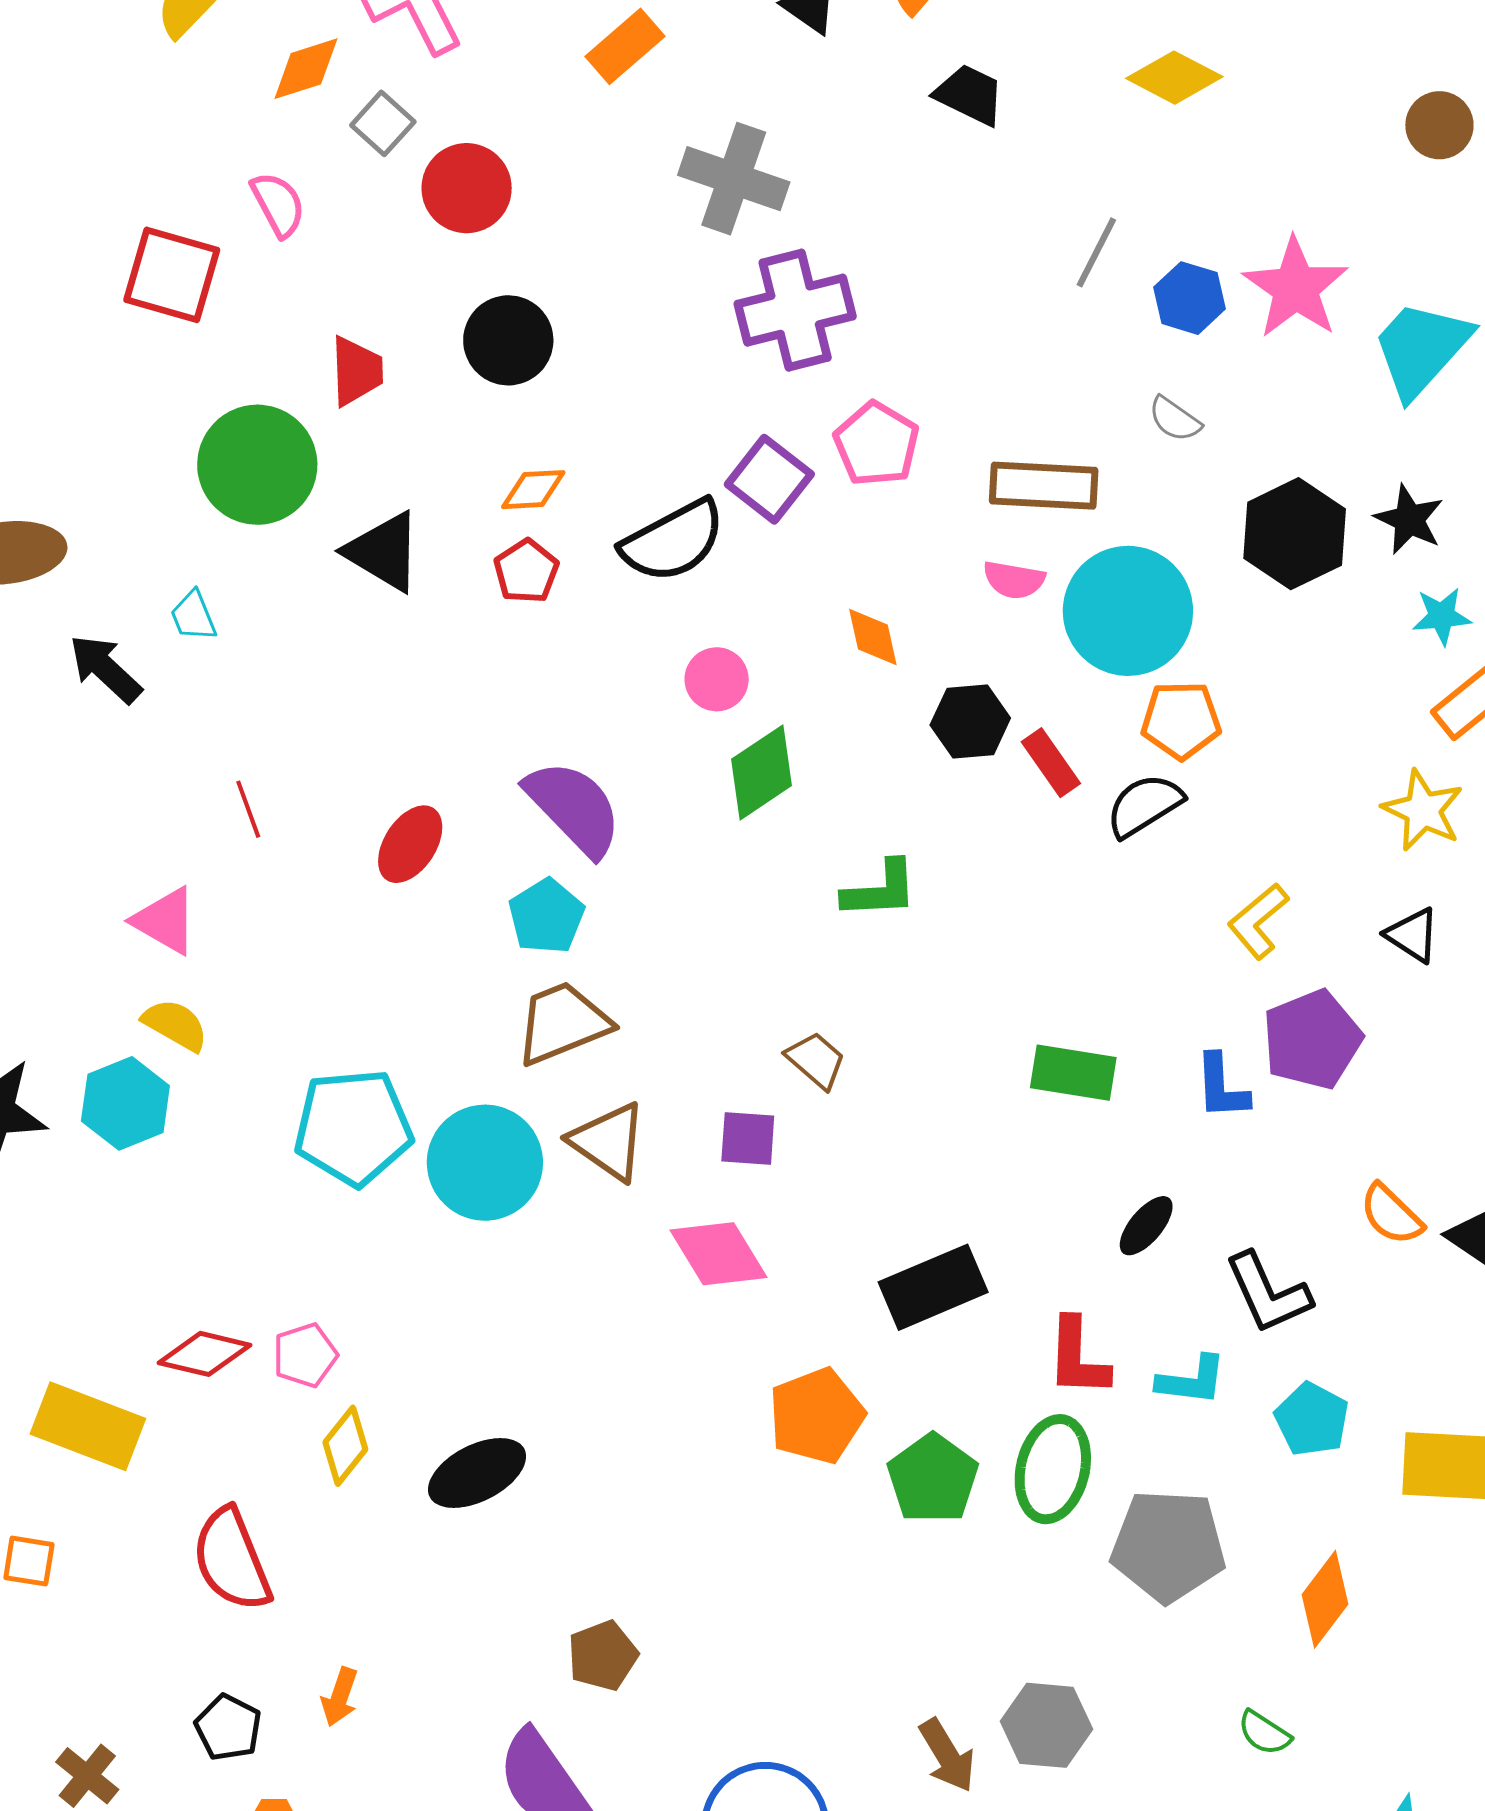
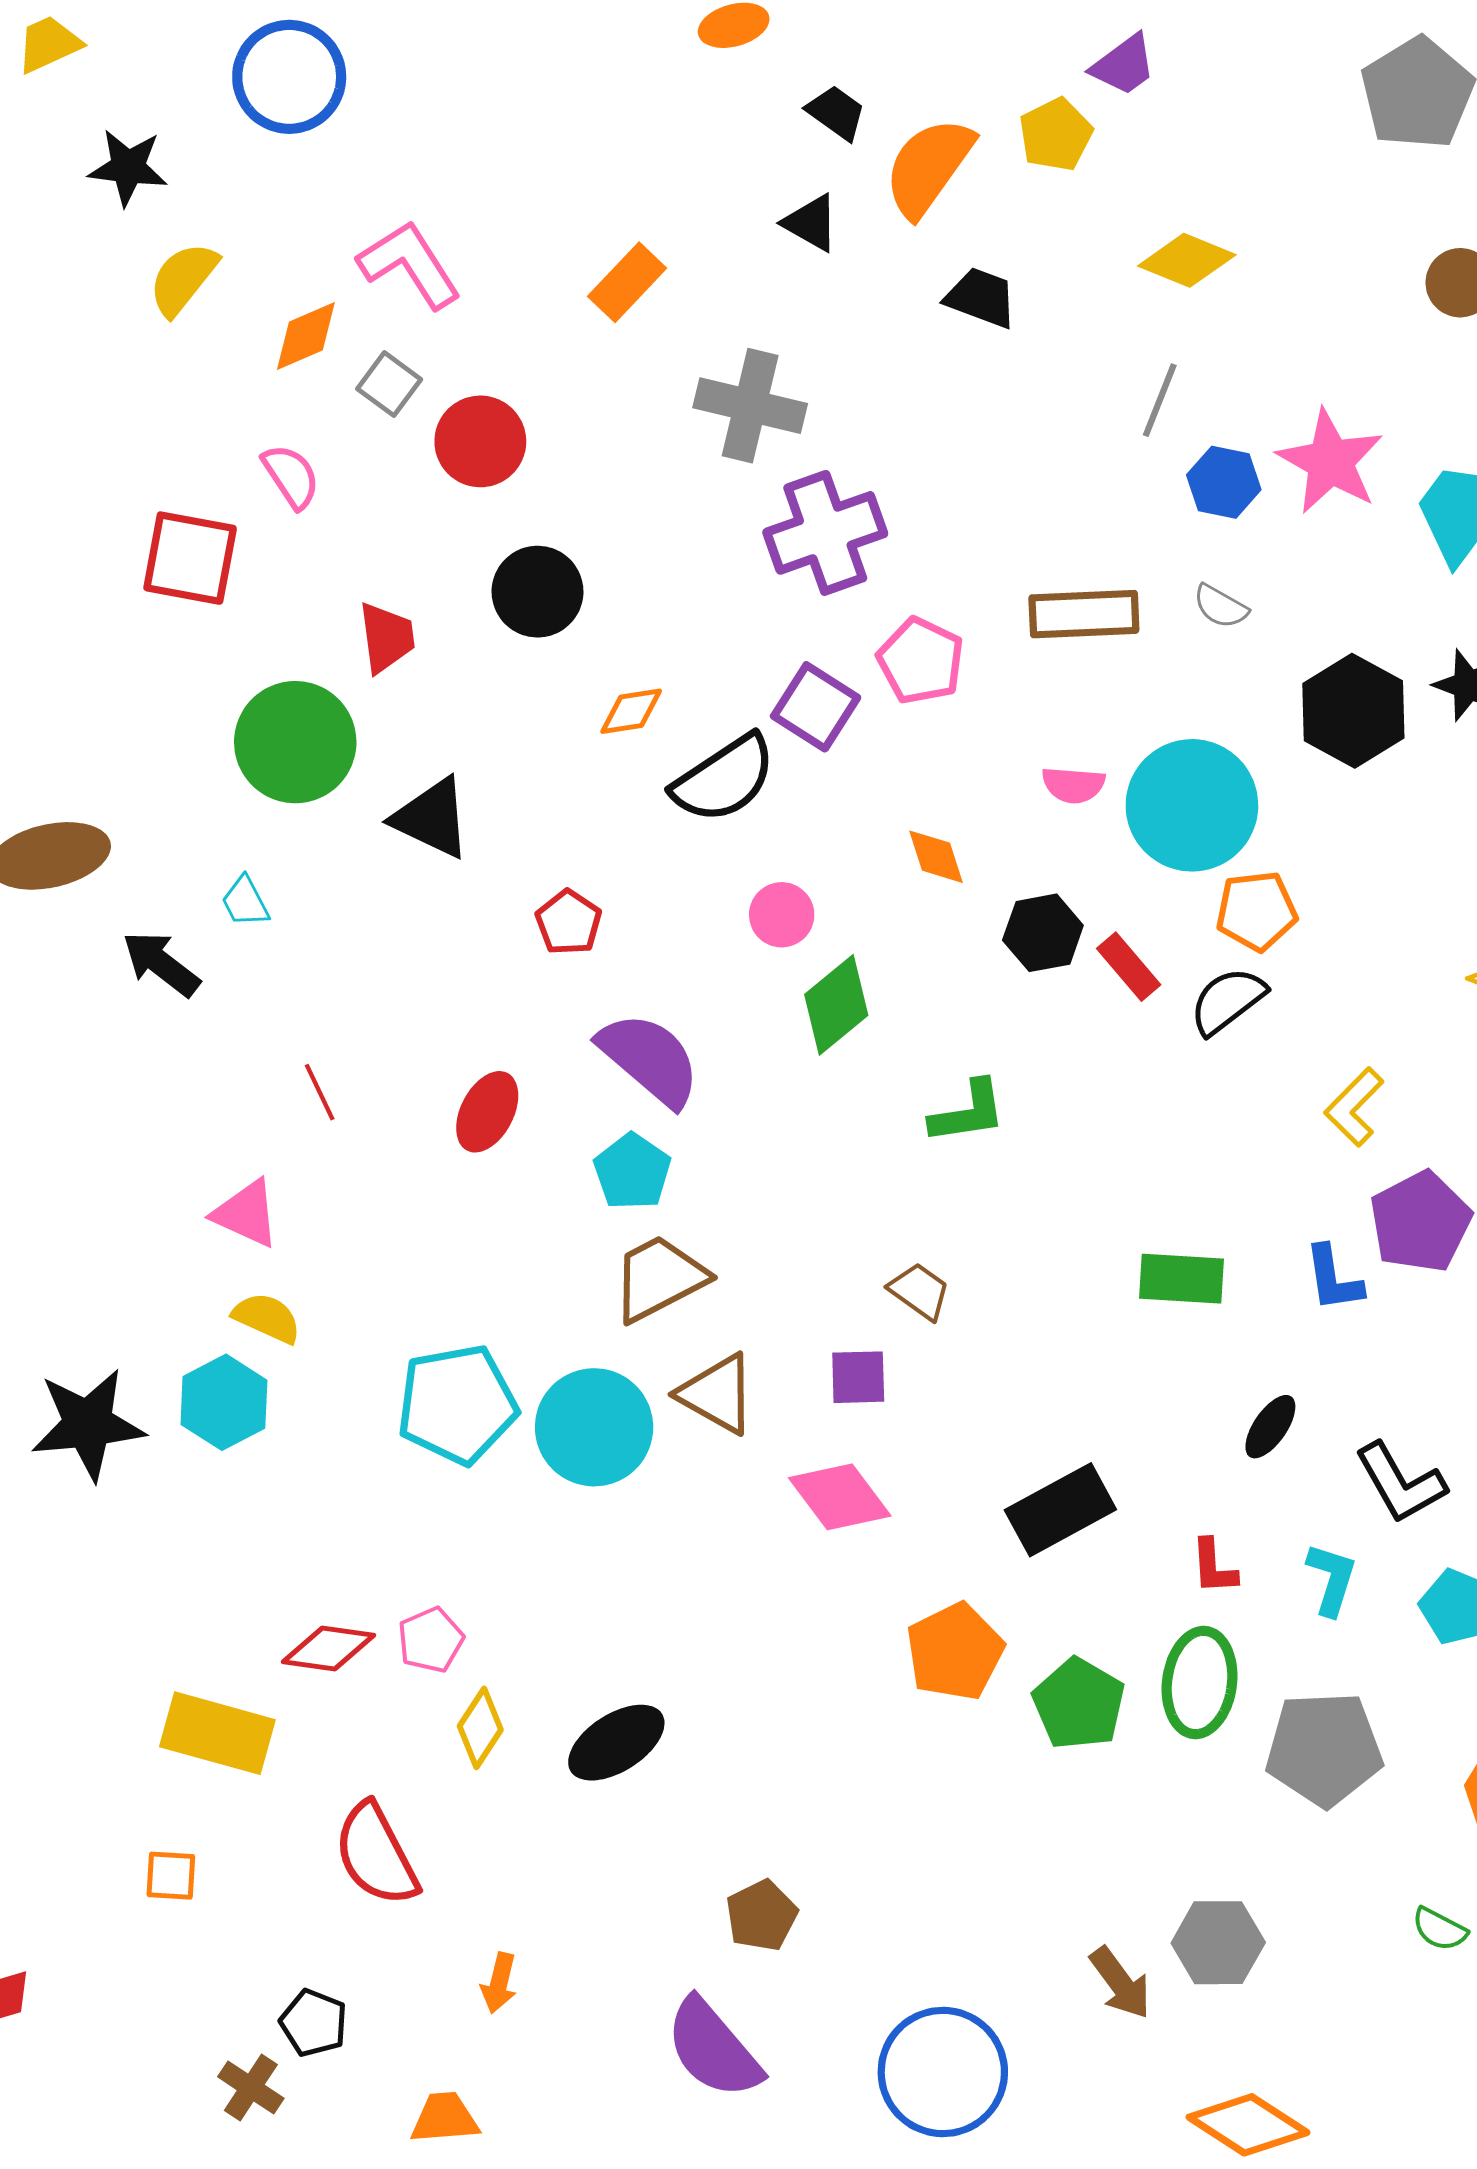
gray line: (1096, 252) -> (1160, 400), moved
brown rectangle: (1044, 486) -> (1084, 614), moved
orange diamond: (533, 490) -> (631, 711), moved
red pentagon: (526, 571) -> (569, 922), moved
red L-shape: (1078, 1357) -> (1214, 1567), size x0.7
cyan L-shape: (1192, 1380) -> (1332, 1579), turned -74
black pentagon: (228, 1728) -> (314, 2023), moved

